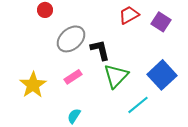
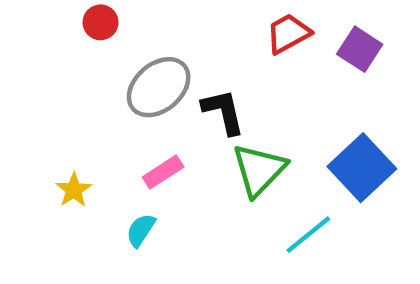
yellow star: (33, 85) -> (74, 190), size x0.6
cyan semicircle: (74, 116) -> (141, 230), moved

